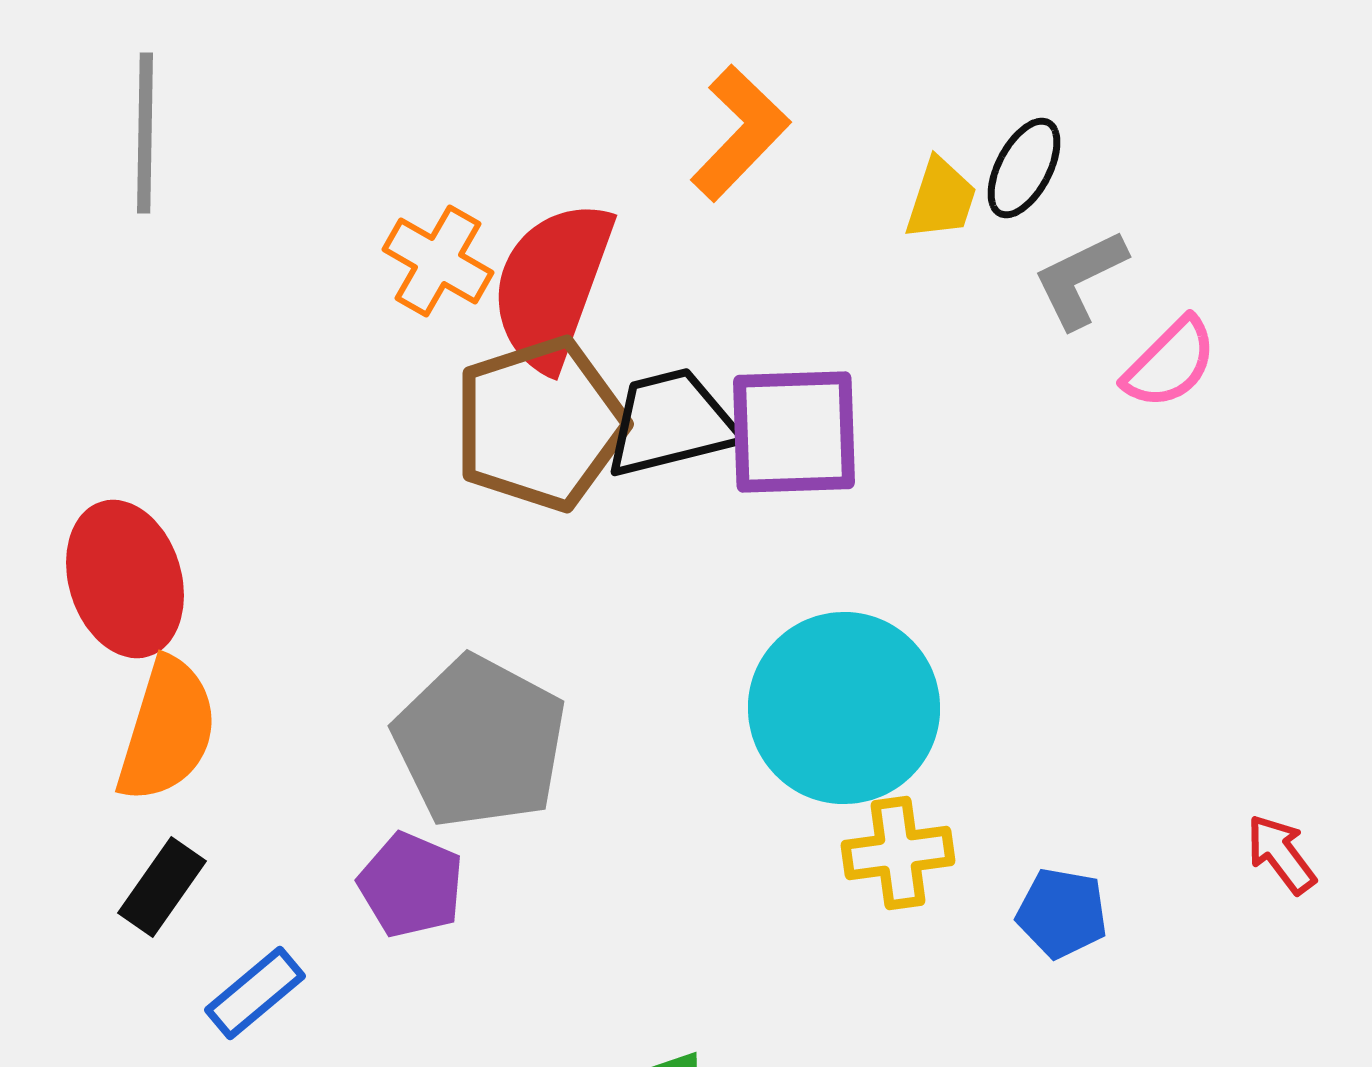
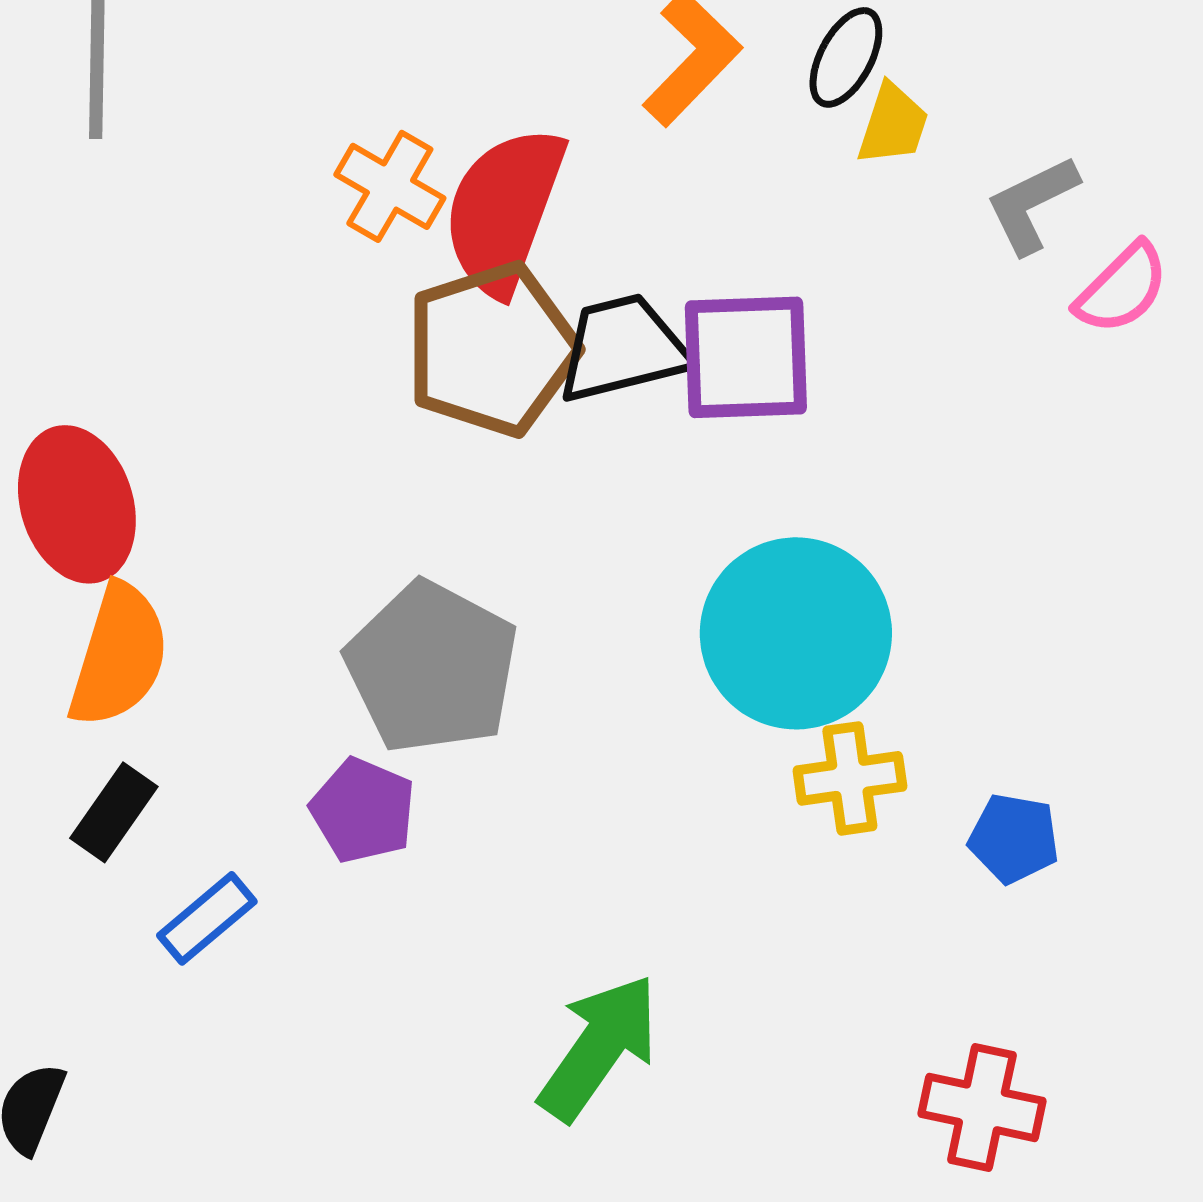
black ellipse: (1024, 168) -> (846, 57), moved

